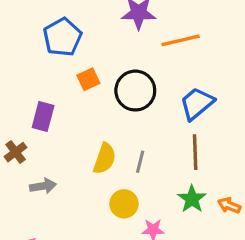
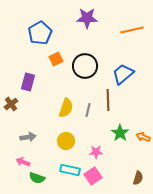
orange line: (181, 40) -> (132, 30), moved
brown line: (195, 152) -> (108, 100), moved
gray arrow: (43, 186) -> (28, 137), moved
yellow circle: (124, 204) -> (66, 141), moved

